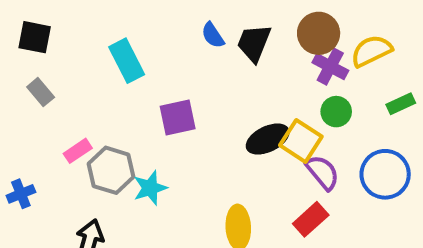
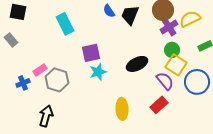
purple cross: (330, 67) -> (169, 27), turned 30
gray rectangle: (41, 92) -> (11, 40), moved
yellow square: (301, 141) -> (176, 65), moved
cyan star: (150, 188) -> (98, 72), moved
blue cross: (21, 194) -> (23, 83), moved

